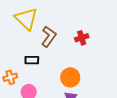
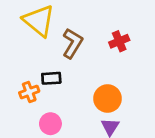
orange cross: (10, 77) -> (29, 92), moved

